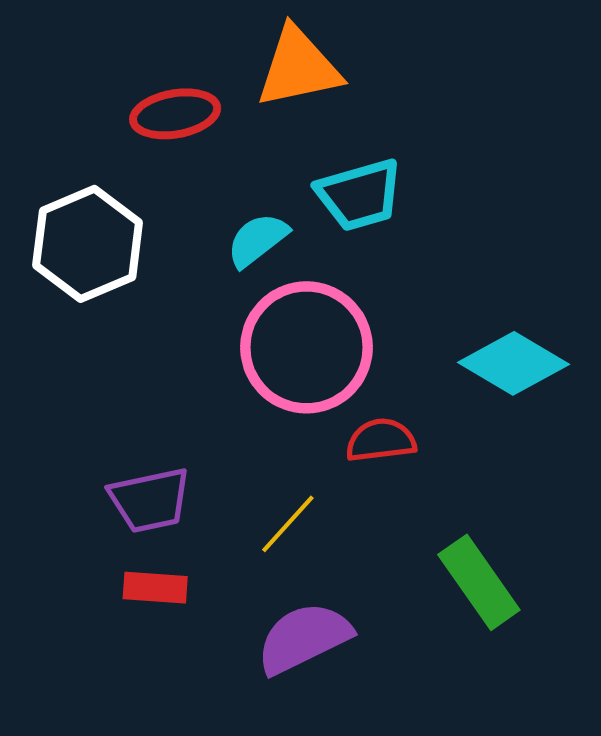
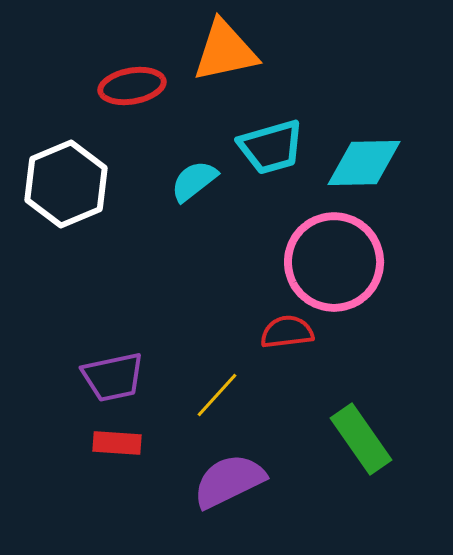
pink circle: (306, 347) -> (334, 262), moved
cyan diamond: (513, 363) -> (364, 163), moved, turned -32

